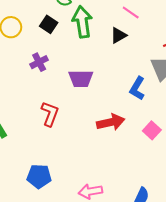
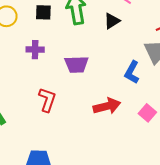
black square: (49, 24) -> (43, 12), turned -30
purple cross: (39, 62) -> (35, 50), turned 30

